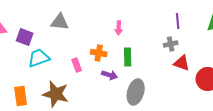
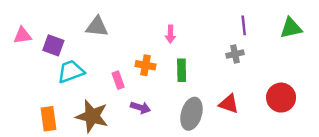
red triangle: (182, 63) -> (229, 104), moved
purple arrow: (110, 75) -> (141, 108), moved

